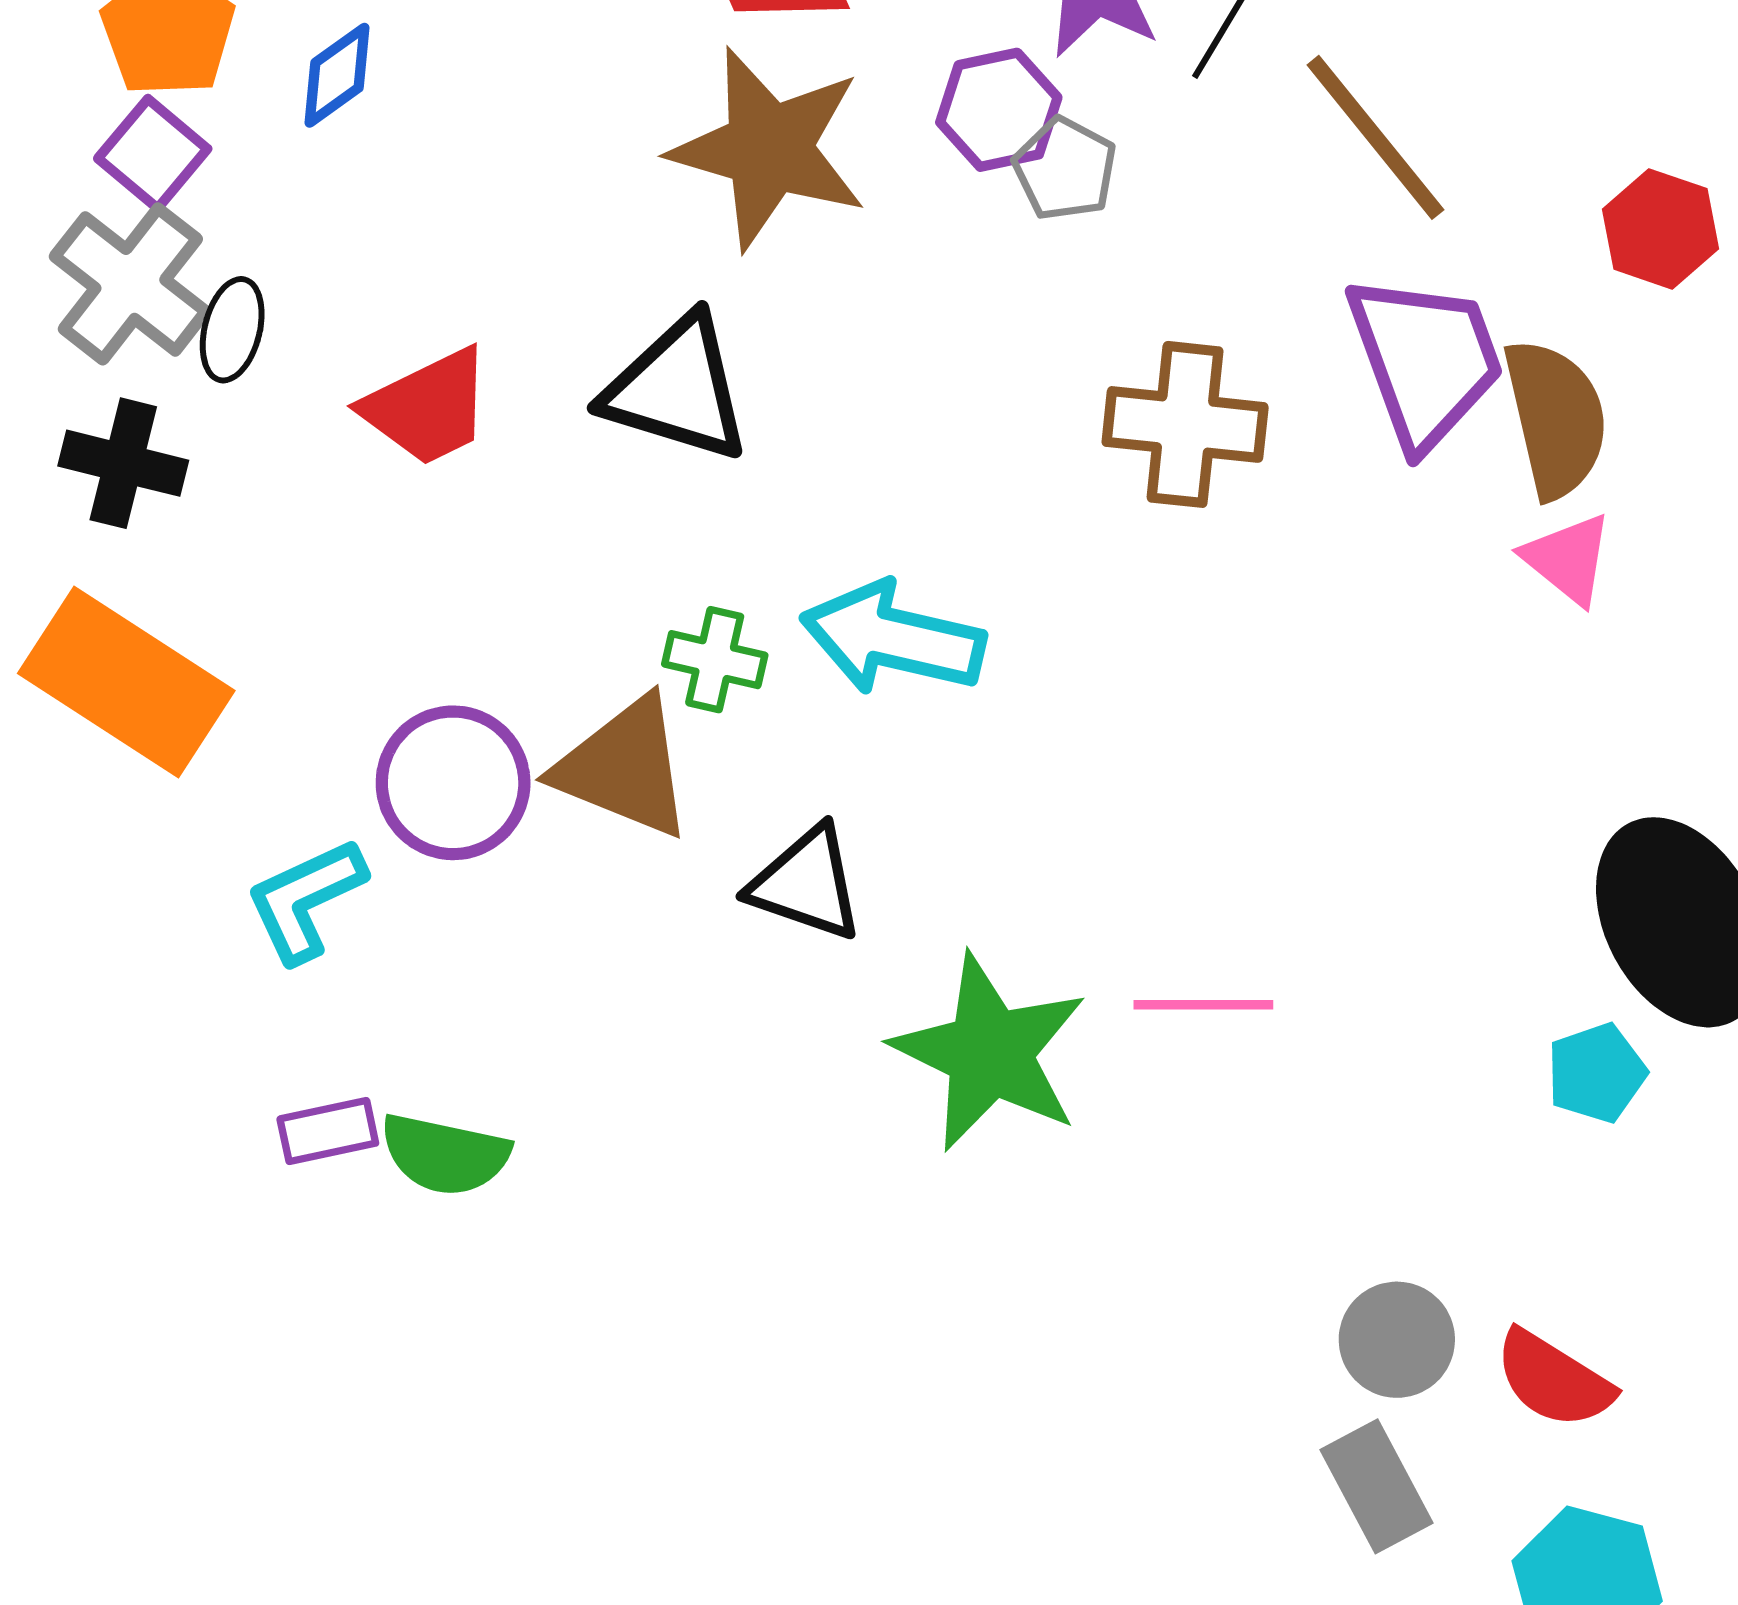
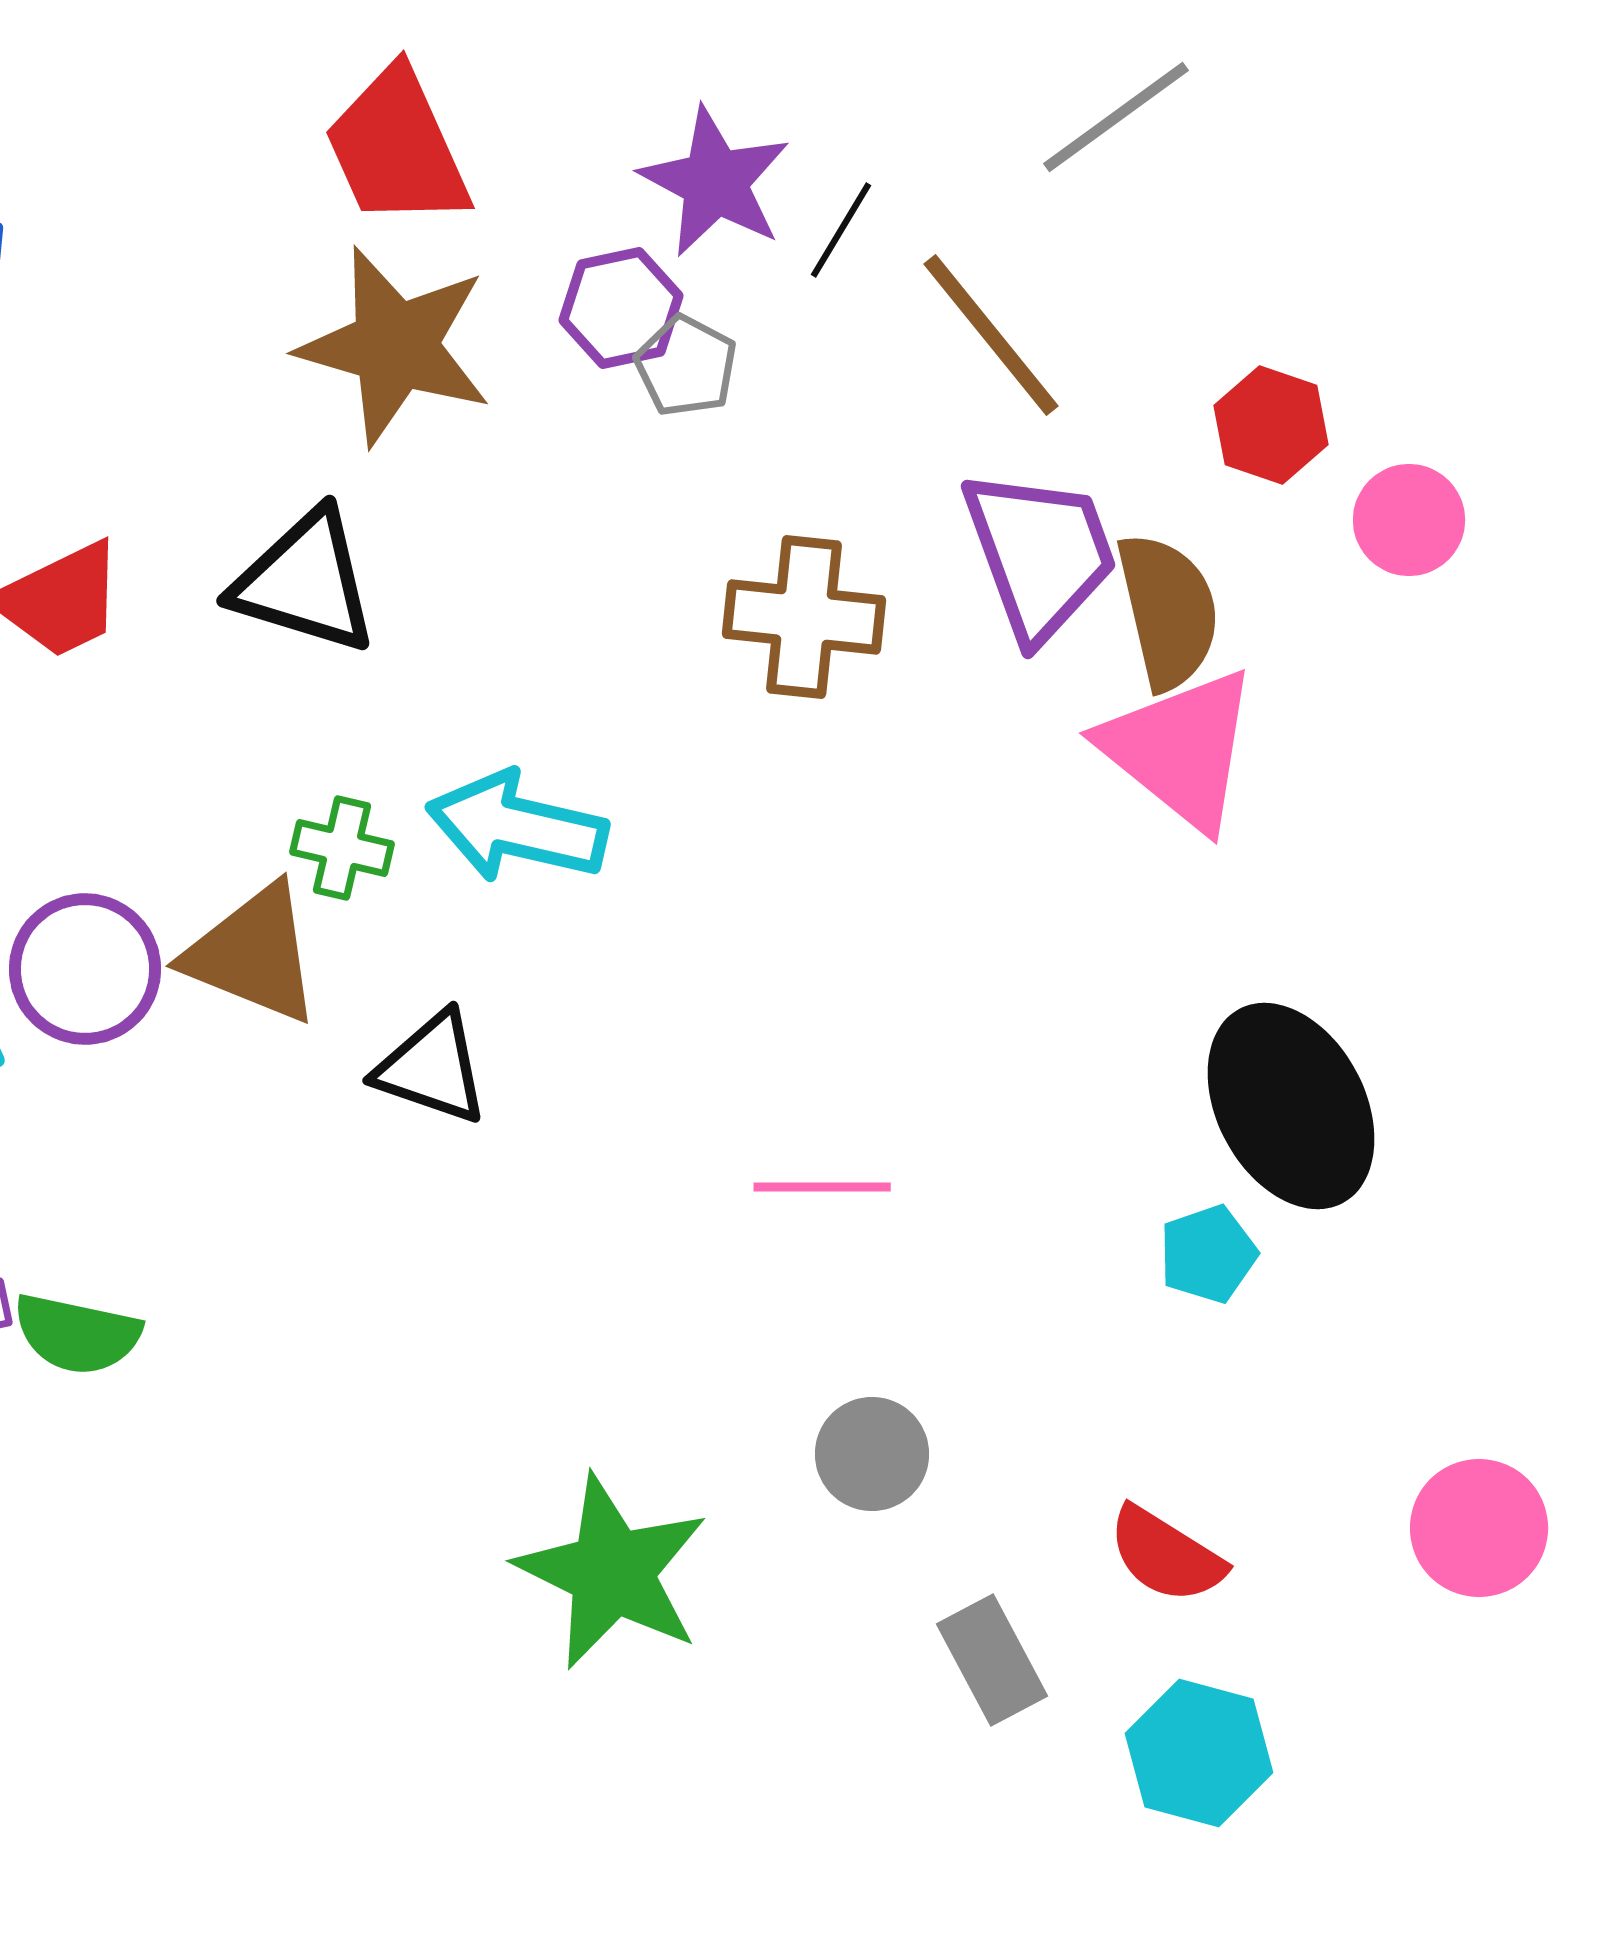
pink triangle: (1568, 559) -> (1180, 749), size x1.8
green star: (990, 1053) -> (612, 1572), moved
gray circle: (1397, 1340) -> (872, 1454), moved

